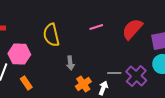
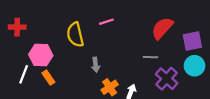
pink line: (96, 27) -> (106, 22), moved
gray line: (114, 73) -> (150, 57), moved
orange rectangle: (26, 83) -> (48, 78), moved

